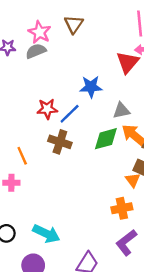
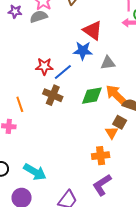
red triangle: (128, 62) -> (93, 30), moved, turned -40
gray triangle: (121, 111) -> (108, 63), moved

